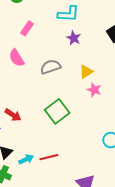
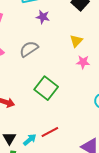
yellow triangle: (86, 72) -> (76, 41), moved
pink star: (94, 90) -> (83, 62), moved

